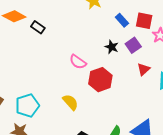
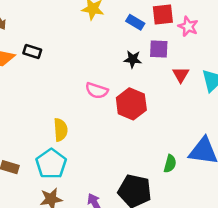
black rectangle: (38, 27) -> (32, 52), moved
purple square: (133, 45) -> (159, 49), turned -35
yellow semicircle: (70, 102) -> (61, 130), moved, turned 54

